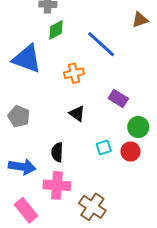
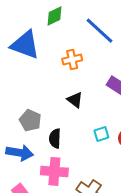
gray pentagon: (19, 116) -> (30, 120), moved

